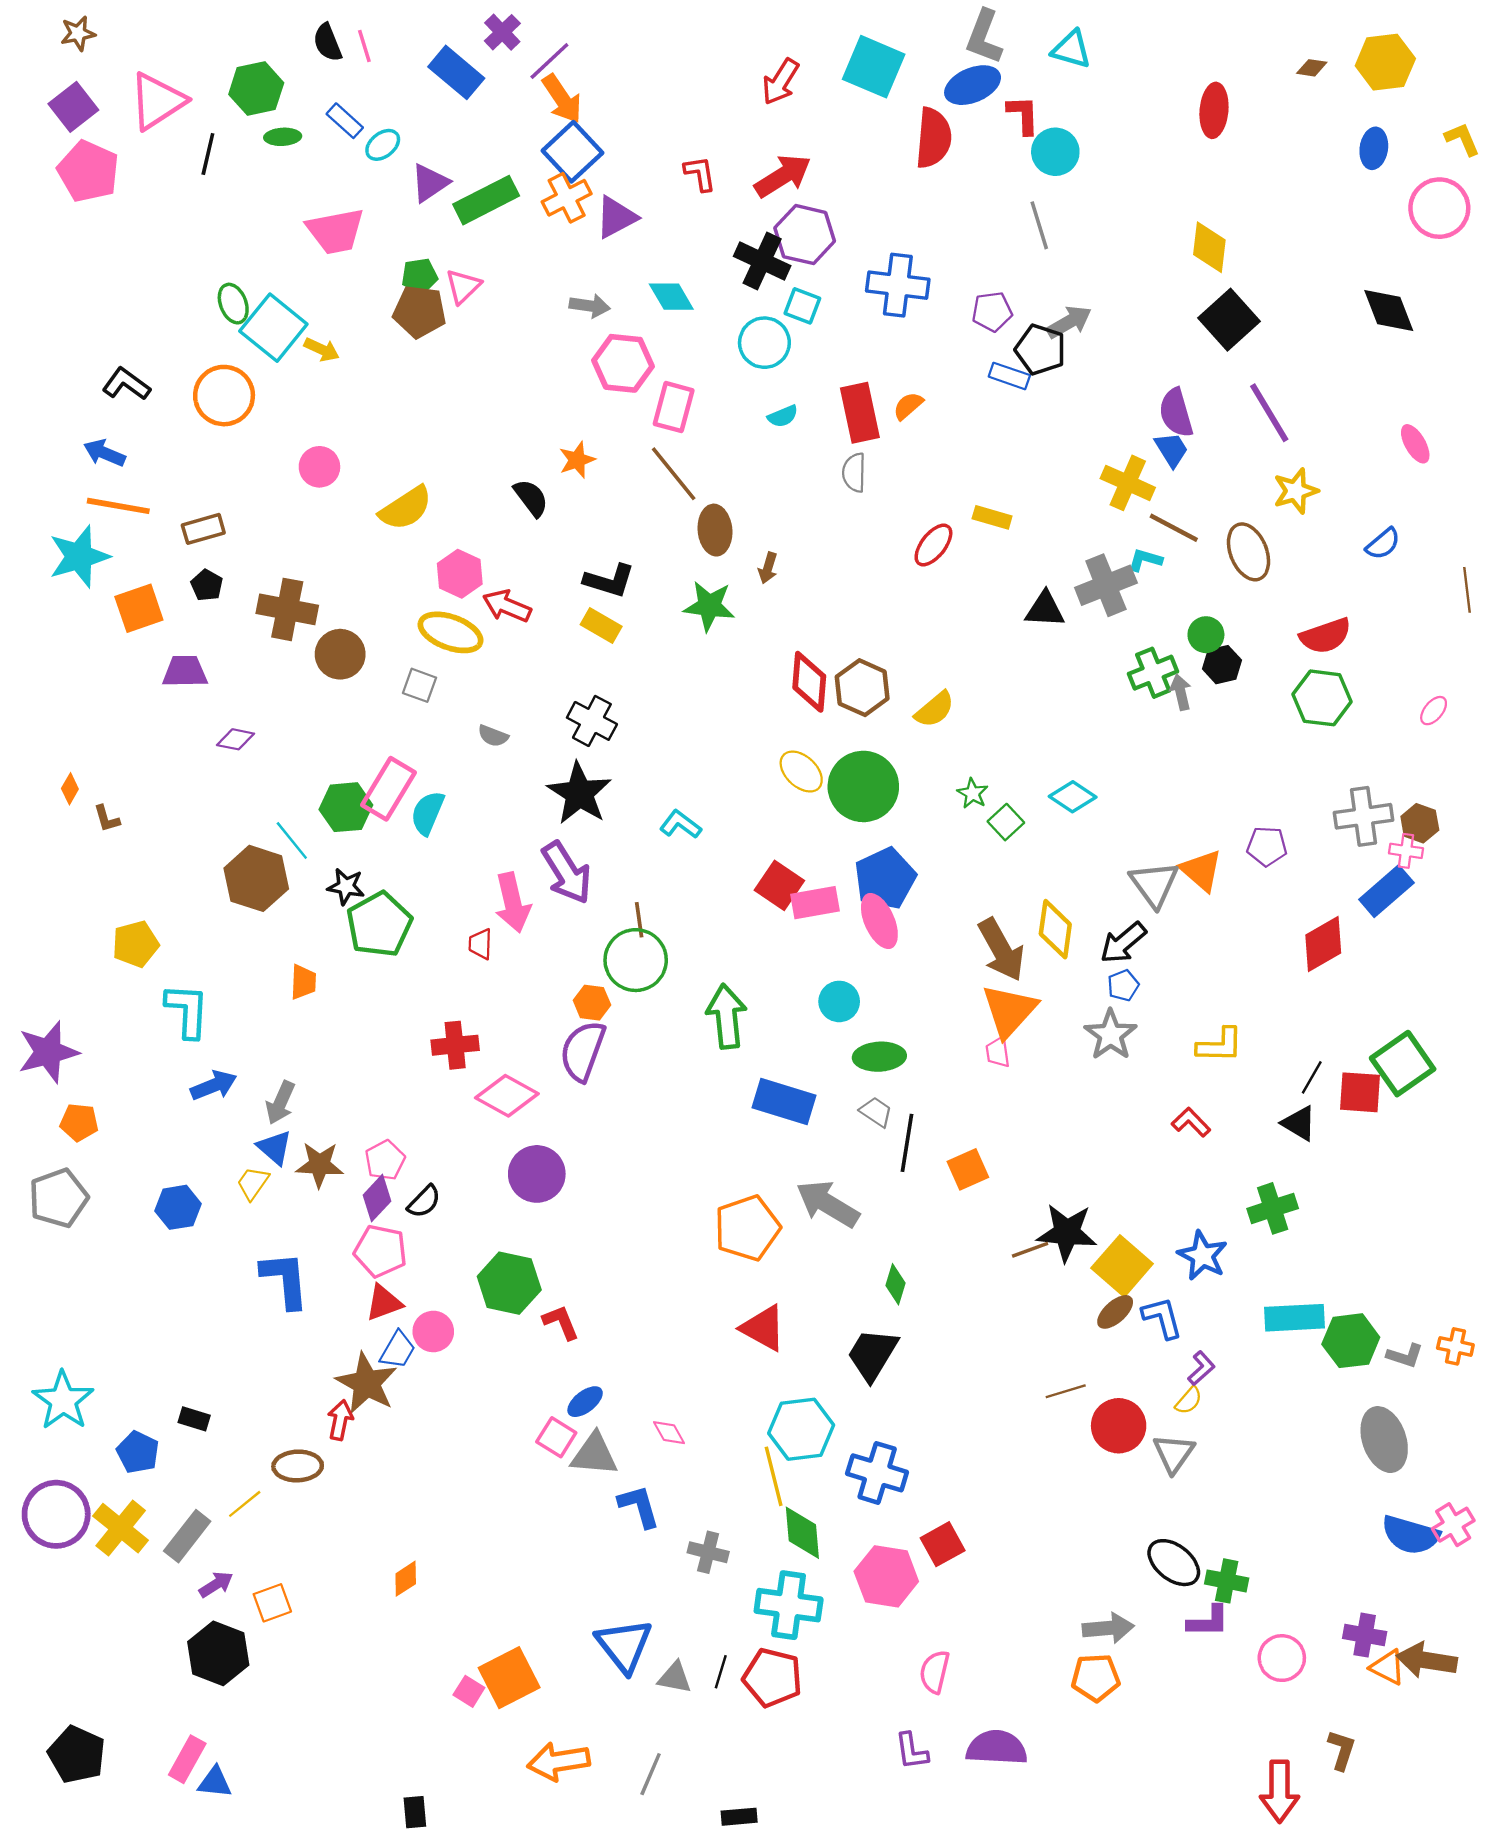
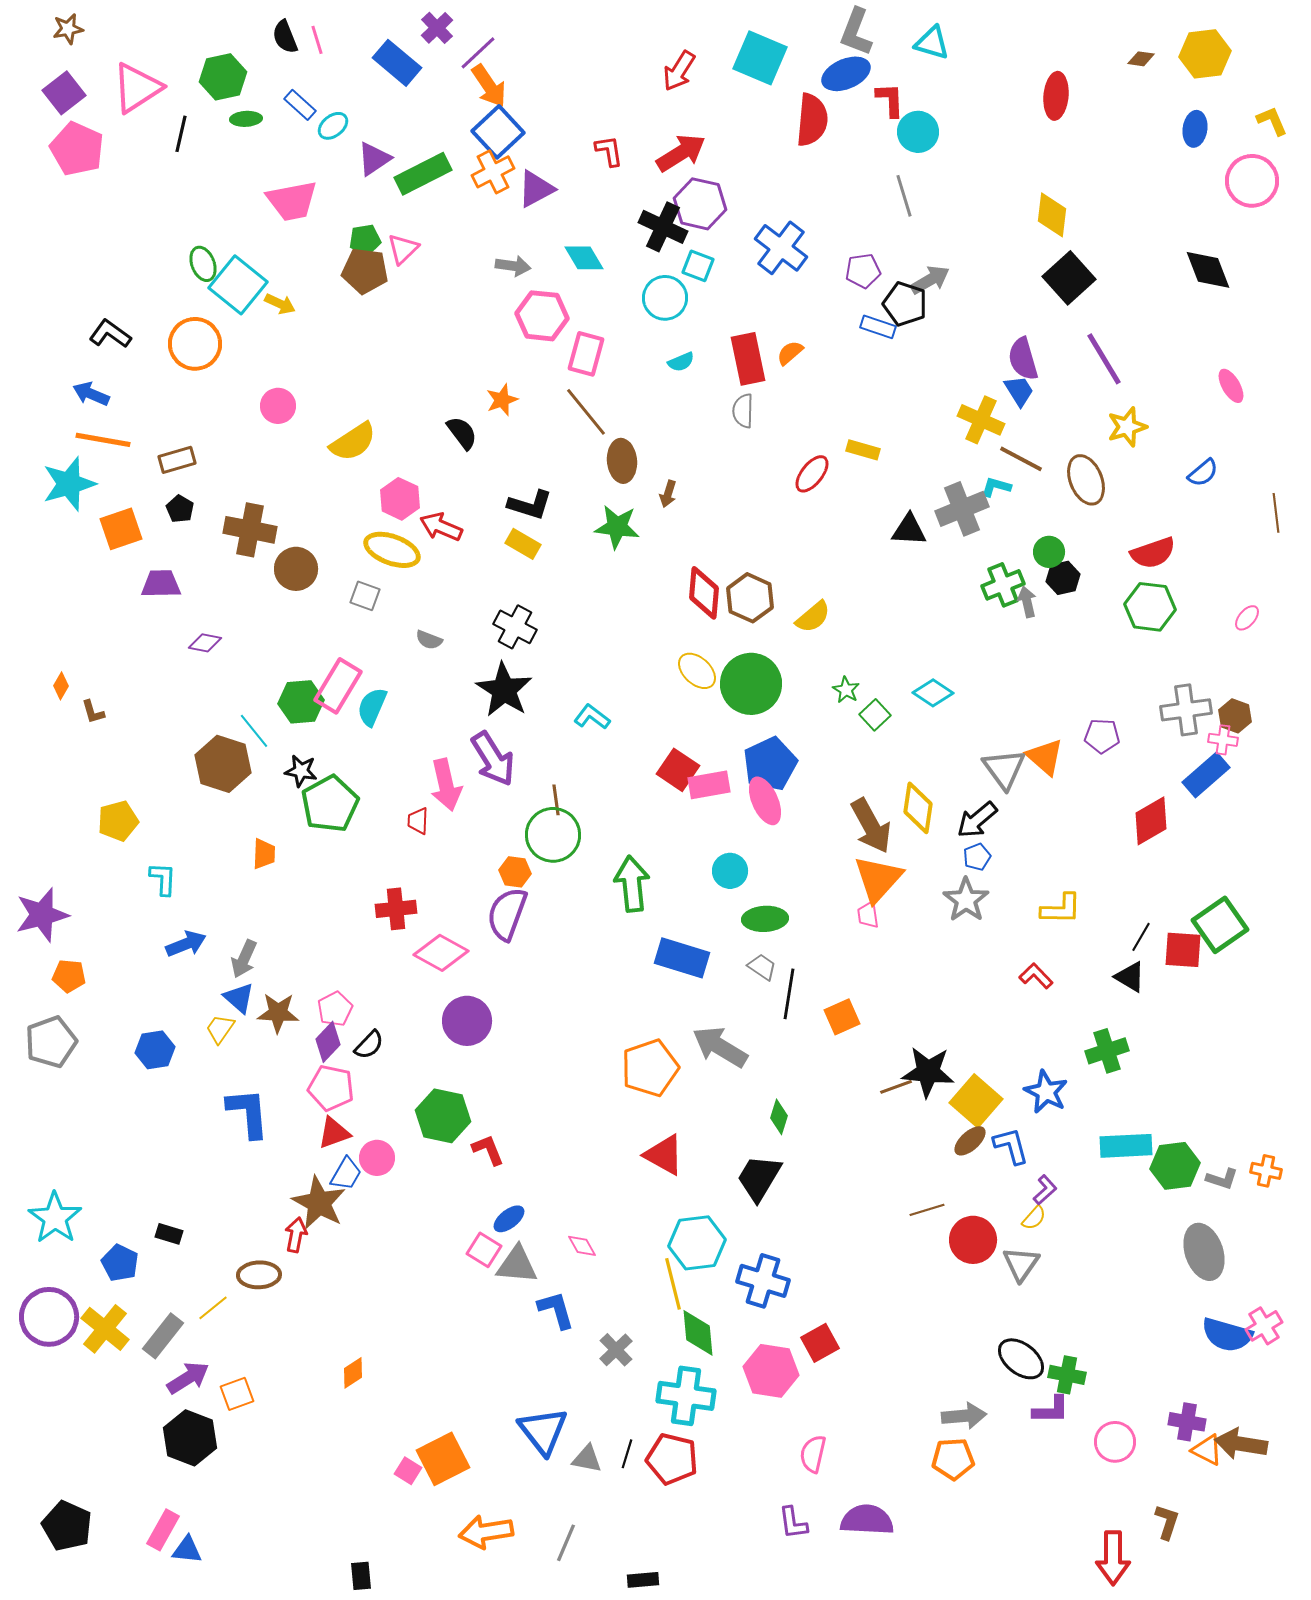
blue cross: (898, 285) -> (781, 248), turned 30
cyan L-shape: (187, 1011) -> (163, 879), size x0.7
gray cross: (708, 1552) -> (616, 1350), turned 32
purple arrow: (216, 1584) -> (188, 1378), size x1.4

